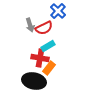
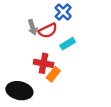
cyan rectangle: (48, 46) -> (68, 44), moved
black ellipse: (34, 81) -> (19, 91), moved

